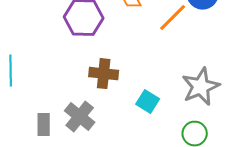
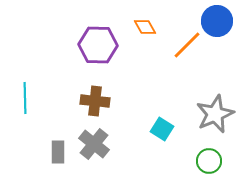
brown cross: (104, 74) -> (95, 101), moved

